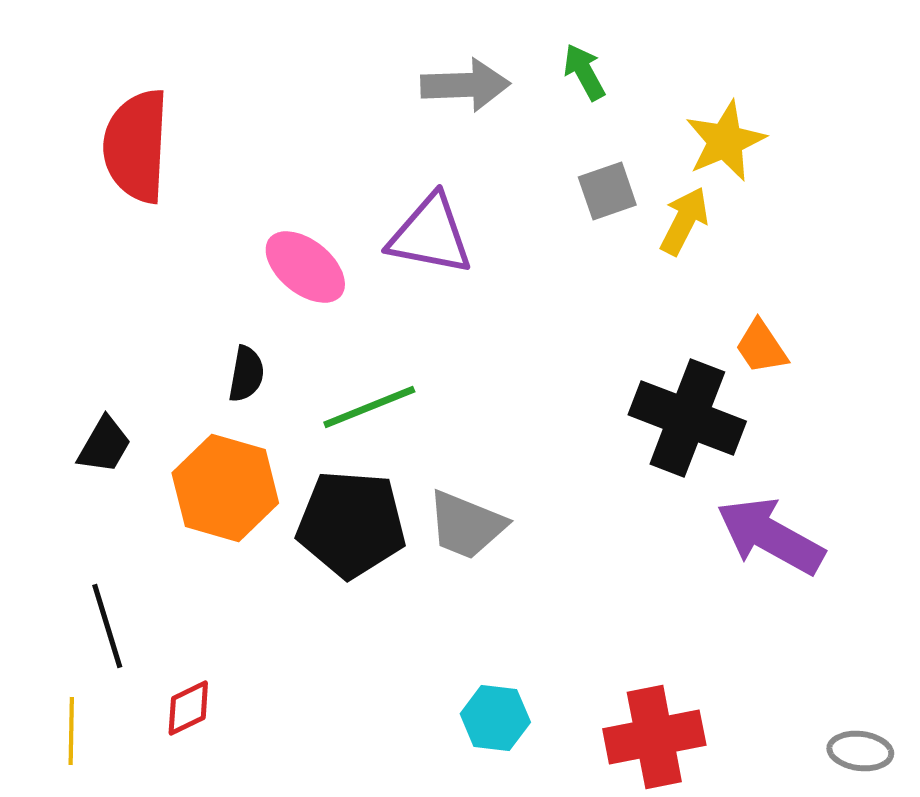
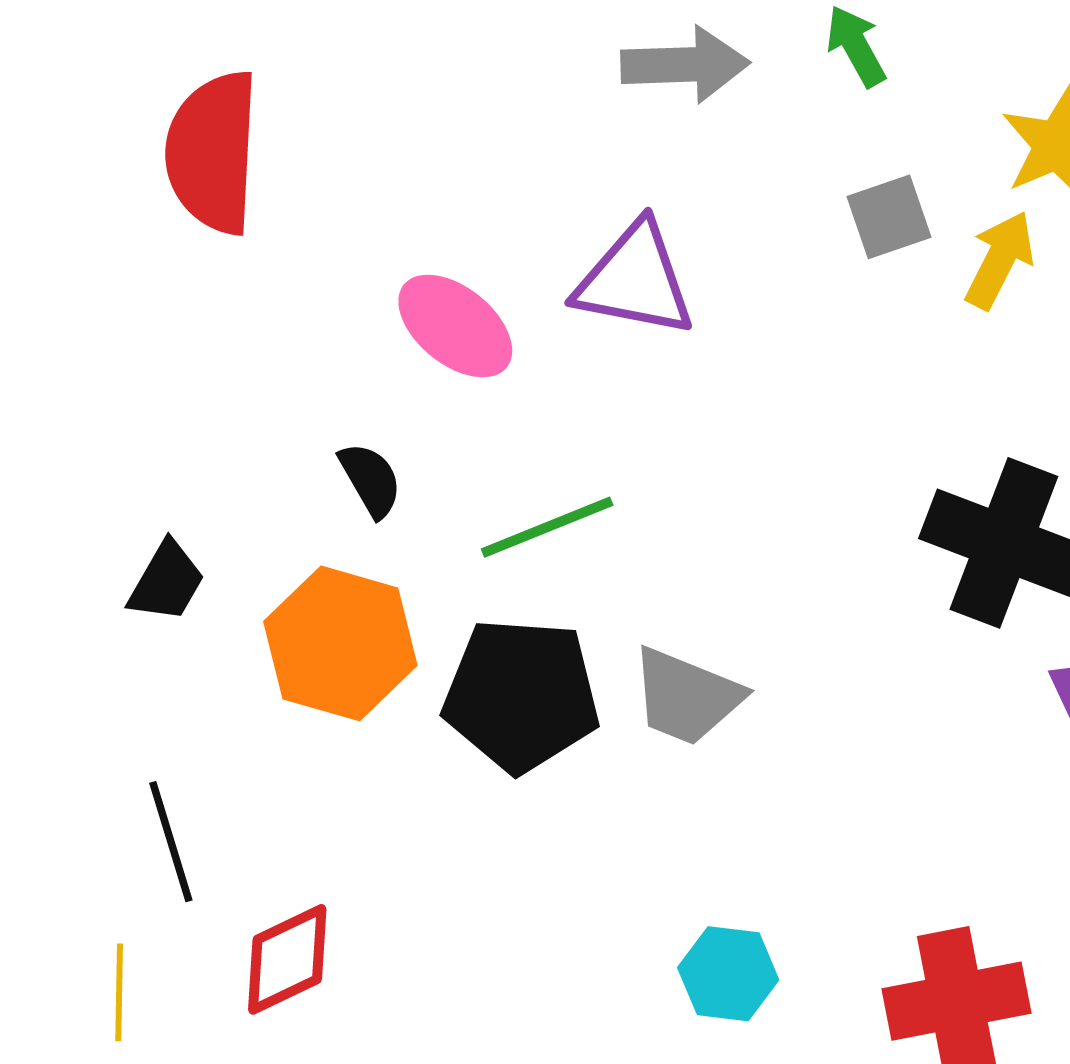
black semicircle: (246, 374) -> (371, 480), turned -40
red diamond: (188, 708) -> (287, 959), size x1.4

